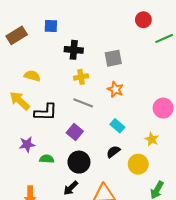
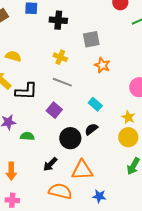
black cross: (74, 50) -> (58, 20), moved
yellow cross: (81, 77) -> (60, 57), turned 32
orange star: (115, 89) -> (102, 65), moved
black circle: (79, 162) -> (70, 138), moved
yellow circle: (138, 164) -> (128, 137), moved

